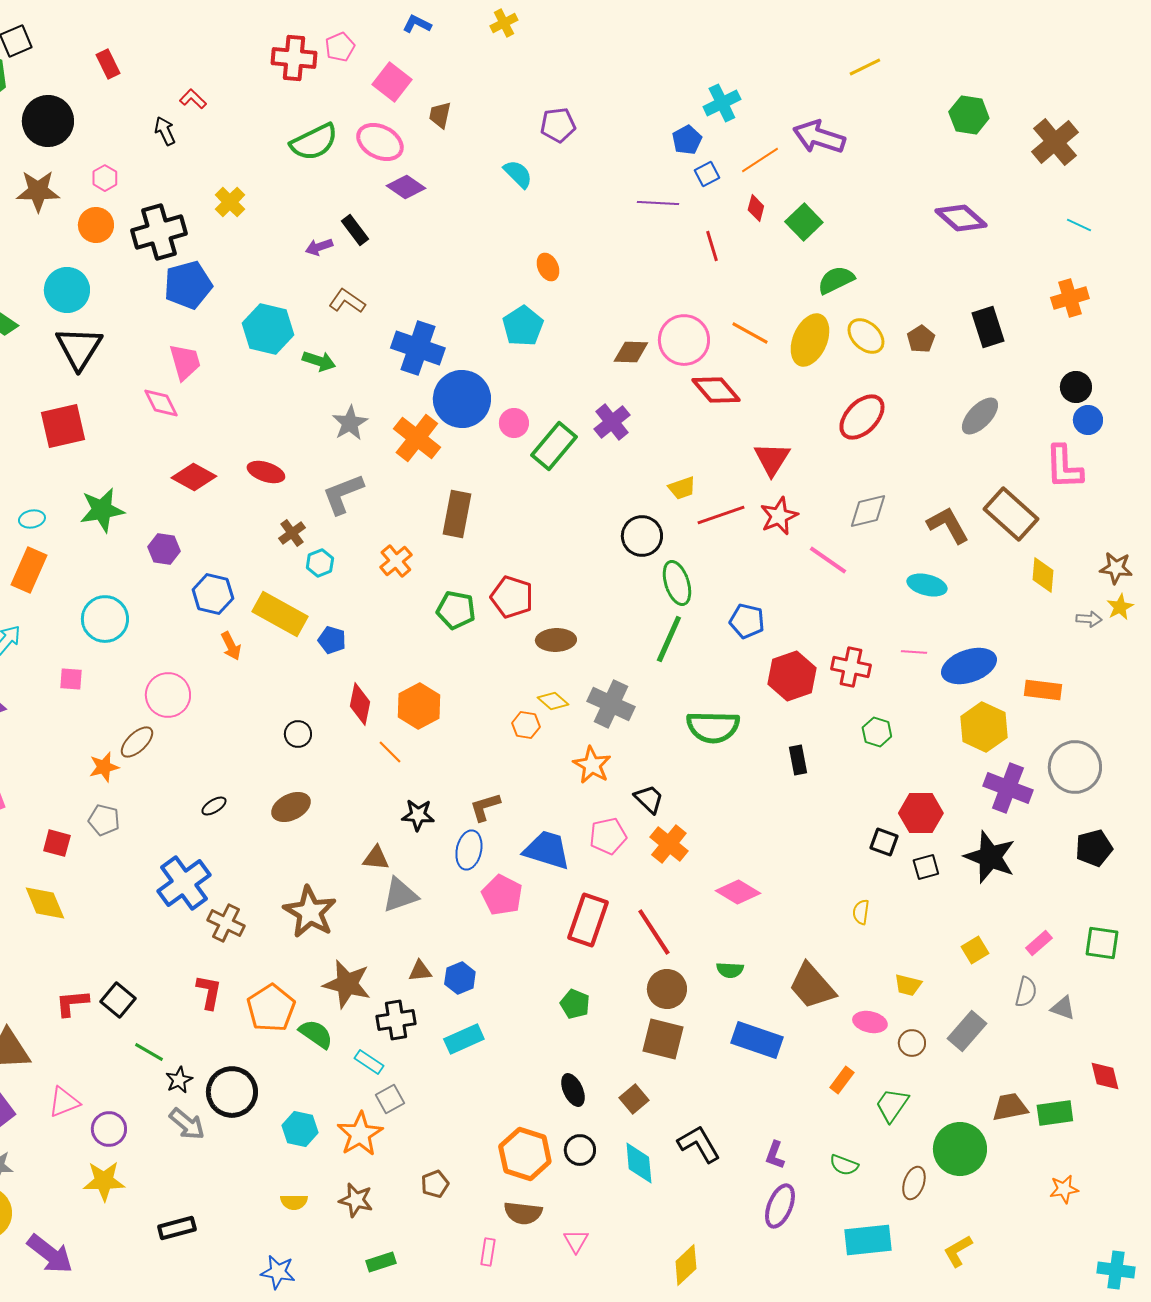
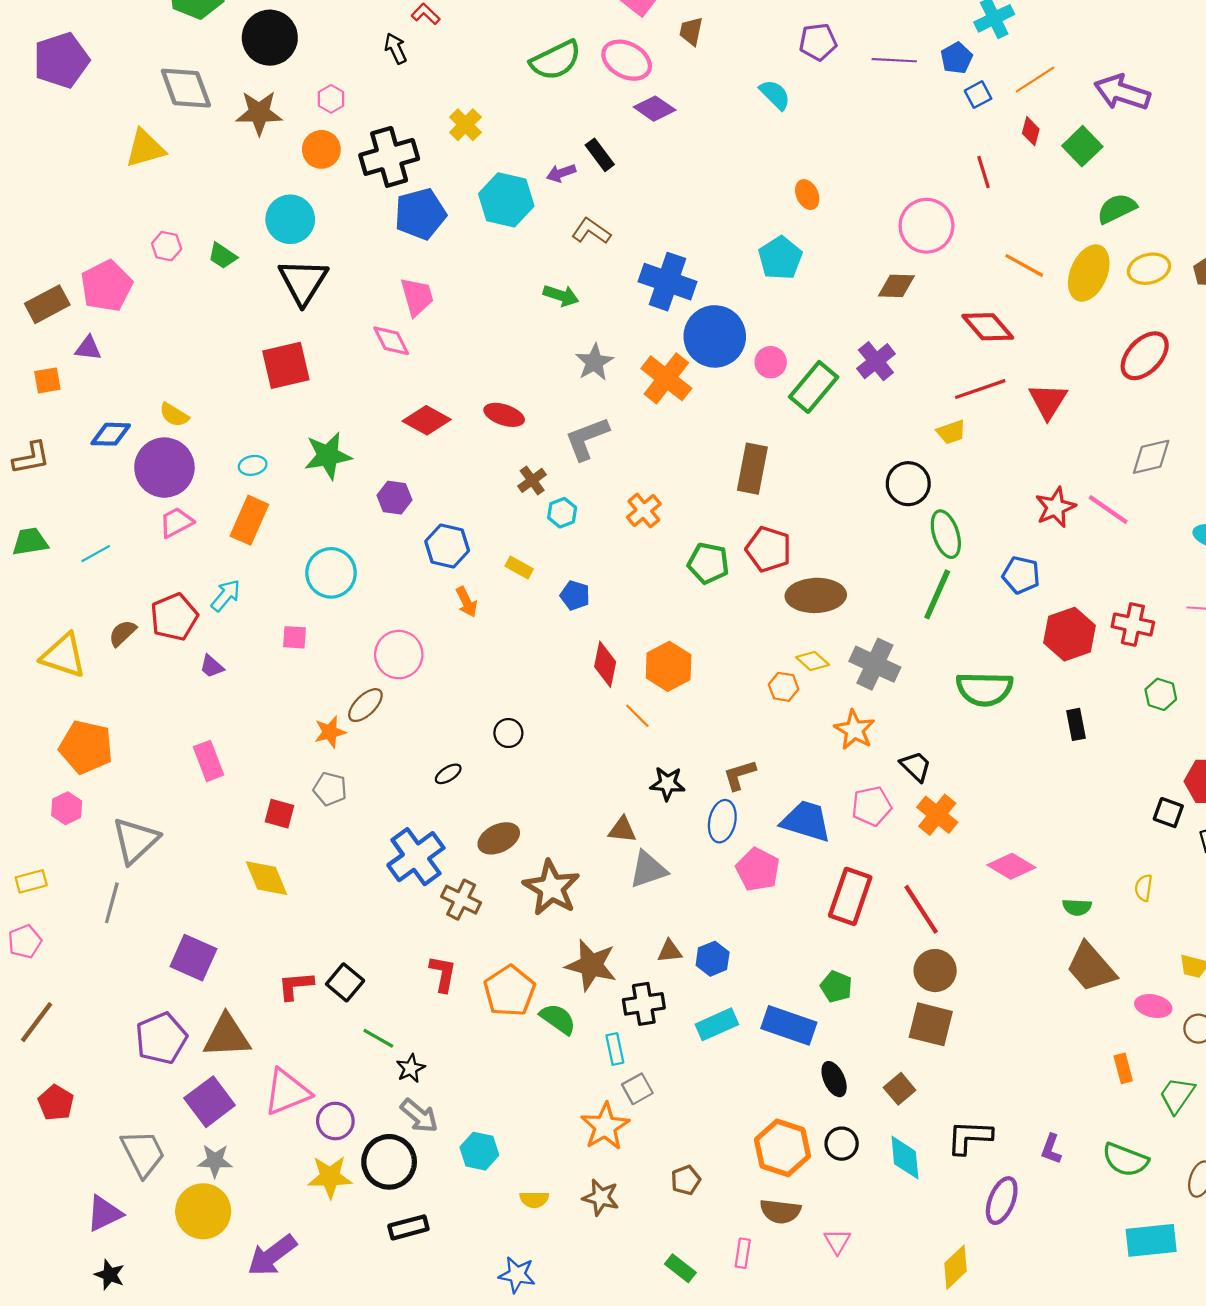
purple arrow: (819, 137) -> (1122, 92), moved
purple line: (658, 203) -> (894, 60), moved
cyan hexagon: (268, 329) -> (506, 200), moved
yellow ellipse: (866, 336) -> (1149, 269), turned -57
pink circle: (684, 340) -> (926, 226), moved
brown rectangle: (457, 514) -> (752, 469), moved
red line: (721, 515) -> (980, 389), moved
red star: (779, 516) -> (1055, 507), moved
yellow rectangle: (280, 614) -> (519, 567), size x0.5
brown ellipse: (556, 640) -> (816, 595), size x1.4
black circle: (298, 734) -> (508, 733), moved
brown ellipse: (291, 807) -> (499, 838), moved
green semicircle: (730, 970) -> (1077, 907), moved
blue rectangle: (757, 1040) -> (789, 1025), moved
cyan rectangle: (369, 1062) -> (615, 1049), turned 44
orange rectangle: (842, 1080) -> (1123, 1068), turned -52
black circle: (232, 1092) -> (389, 1162), moved
pink triangle: (64, 1102) -> (287, 1092), size x1.4
cyan hexagon: (300, 1129) -> (479, 1151), moved
black L-shape: (699, 1144) -> (969, 1137), turned -57
green semicircle: (844, 1165) -> (1125, 1160), size x1.5
purple ellipse: (780, 1206) -> (1002, 1201), moved
purple arrow: (50, 1254) -> (272, 1255), turned 105
green rectangle: (381, 1262) -> (680, 1268), moved, turned 56

